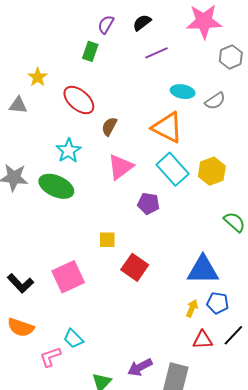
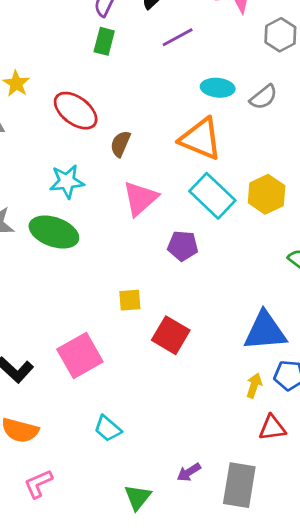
green rectangle: (90, 51) -> (104, 41), moved
cyan star: (69, 151) -> (67, 181), turned 30
cyan trapezoid: (73, 339) -> (108, 429), moved
pink L-shape: (50, 357) -> (38, 484), moved
purple arrow: (140, 367) -> (189, 472), size x0.7

